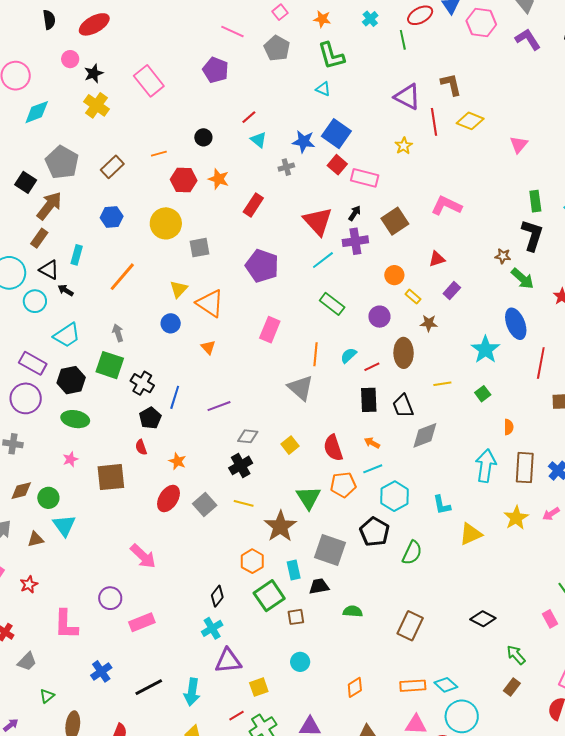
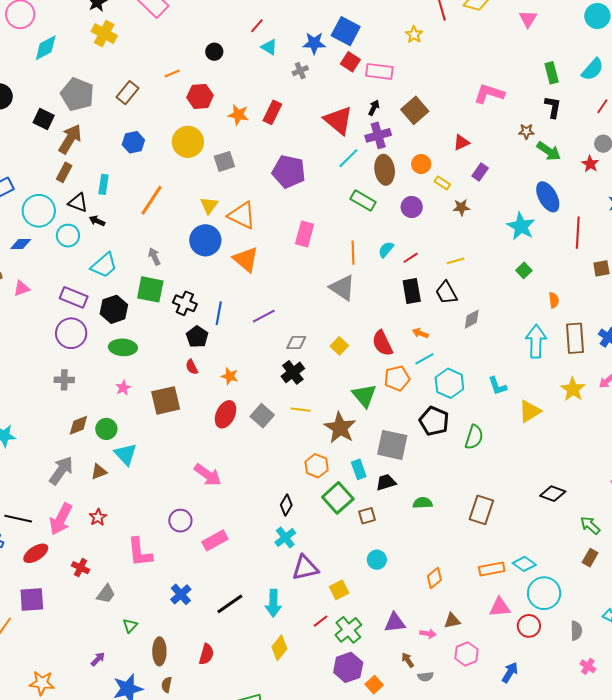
orange star: (219, 179) -> (238, 115), moved
pink L-shape: (446, 206) -> (489, 94), moved
black L-shape: (532, 235) -> (553, 107), size x0.7
blue circle: (171, 323) -> (205, 240), size x1.6
orange triangle: (208, 347) -> (246, 259), size x1.8
brown ellipse: (404, 353) -> (385, 170), moved
yellow line: (442, 384) -> (456, 261), moved
gray diamond: (425, 435) -> (472, 319), size x0.7

